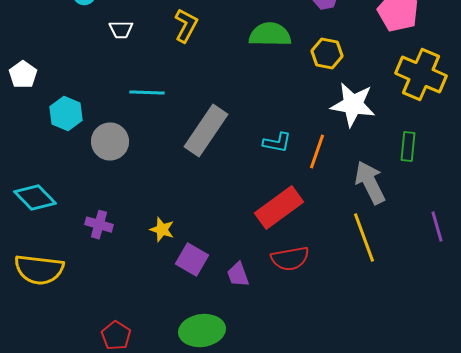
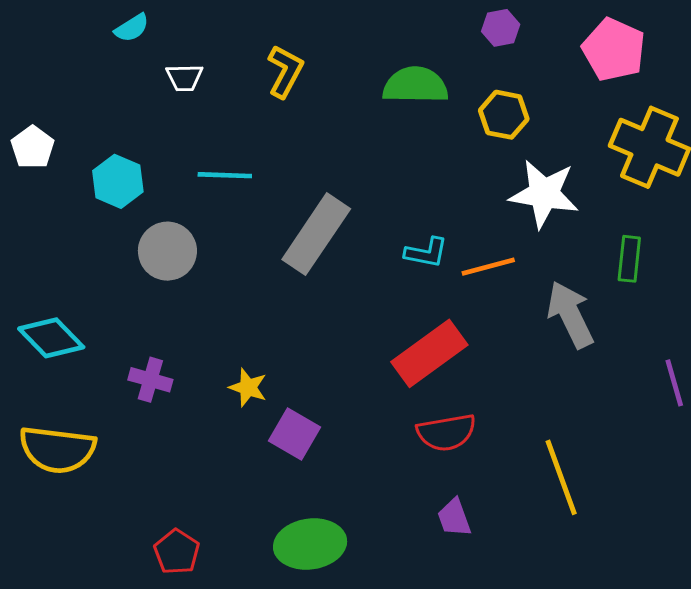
cyan hexagon: (66, 114) -> (118, 181), moved
orange line: (317, 152) -> (488, 267), turned 56
yellow line: (364, 238) -> (561, 477), moved
purple trapezoid: (238, 275) -> (454, 518), moved

